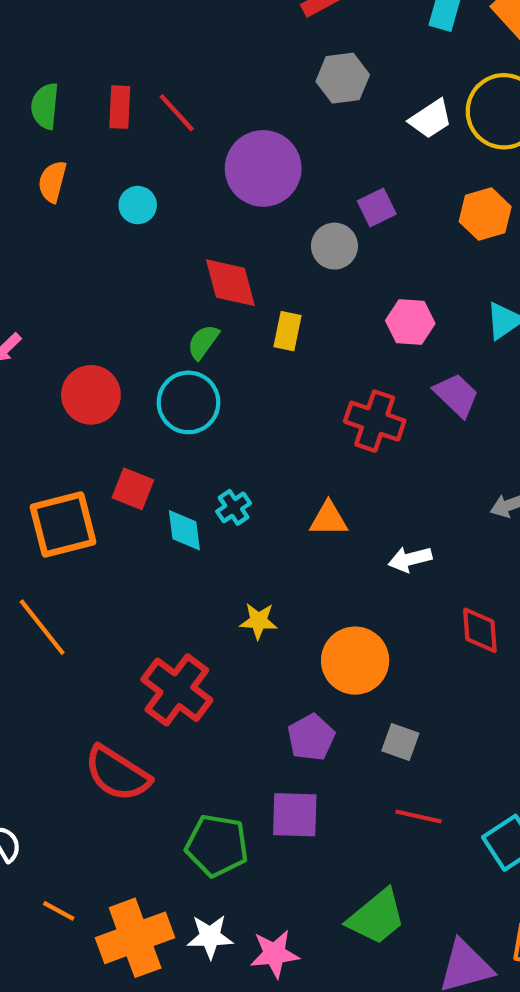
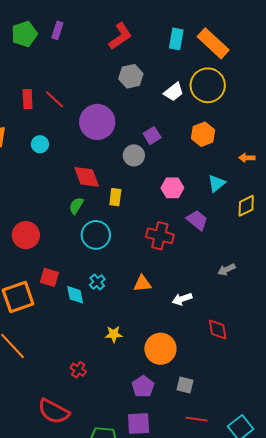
cyan circle: (188, 402) -> (96, 235), moved
red cross: (177, 690) -> (78, 370), size x0.5

